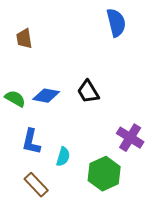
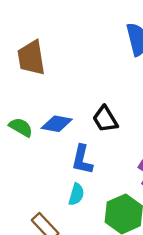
brown trapezoid: (24, 39) -> (31, 58), size x1.5
blue L-shape: (31, 142) -> (82, 160), moved

